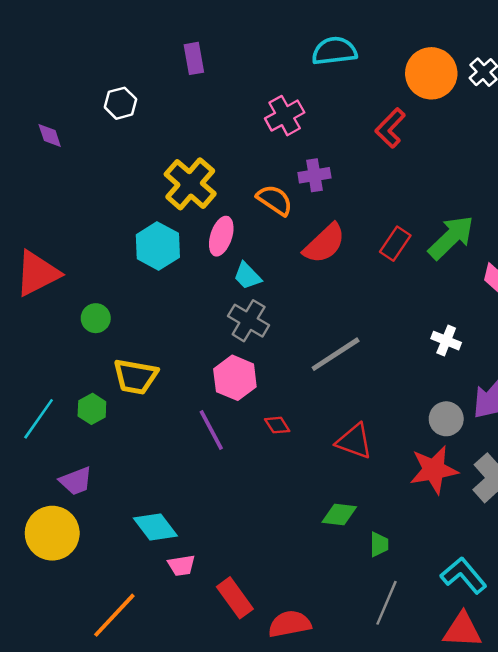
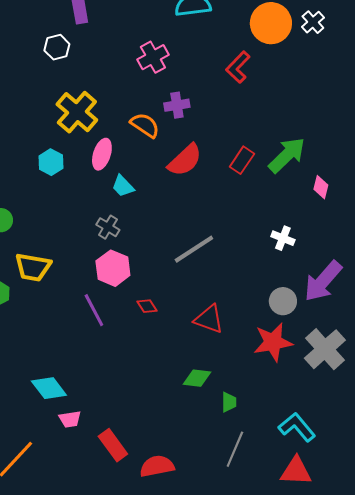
white hexagon: (121, 103) -> (57, 47), moved
cyan hexagon: (158, 246) -> (51, 162), size x0.7
gray cross: (249, 321) -> (108, 227), moved, size x0.7

